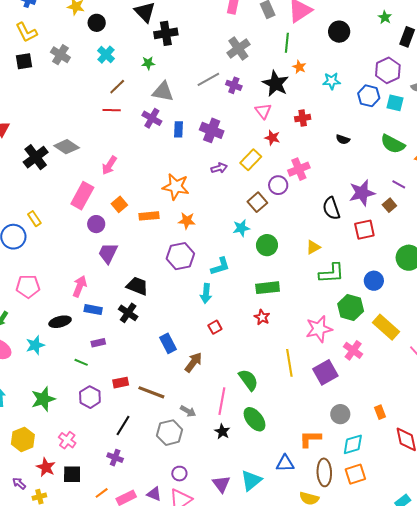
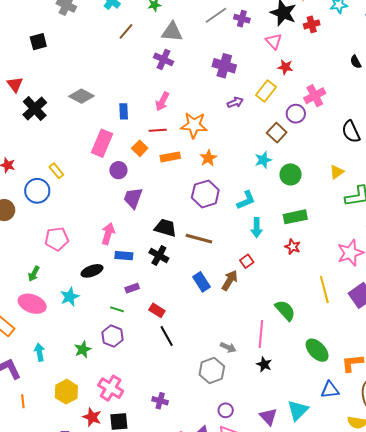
black square: (24, 61) -> (38, 42), moved
red line: (112, 110) -> (158, 130), moved
red cross: (303, 118) -> (312, 24), moved
blue rectangle: (178, 129) -> (124, 111), moved
black semicircle: (343, 139) -> (356, 62), turned 48
black cross: (36, 157) -> (35, 109), moved
pink arrow: (109, 165) -> (162, 101), moved
orange star: (187, 221) -> (208, 158), turned -30
cyan arrow: (206, 293) -> (257, 228), moved
brown arrow: (193, 362) -> (230, 280), moved
red rectangle: (121, 383) -> (157, 310), moved, turned 49
brown line: (151, 392) -> (199, 239), moved
purple hexagon: (90, 397) -> (113, 336), moved
green star: (43, 399) -> (83, 349), size x0.7
green ellipse: (255, 419) -> (317, 350), moved
black line: (123, 425) -> (167, 336), moved, turned -55
pink cross: (67, 440) -> (111, 388), size x1.4

